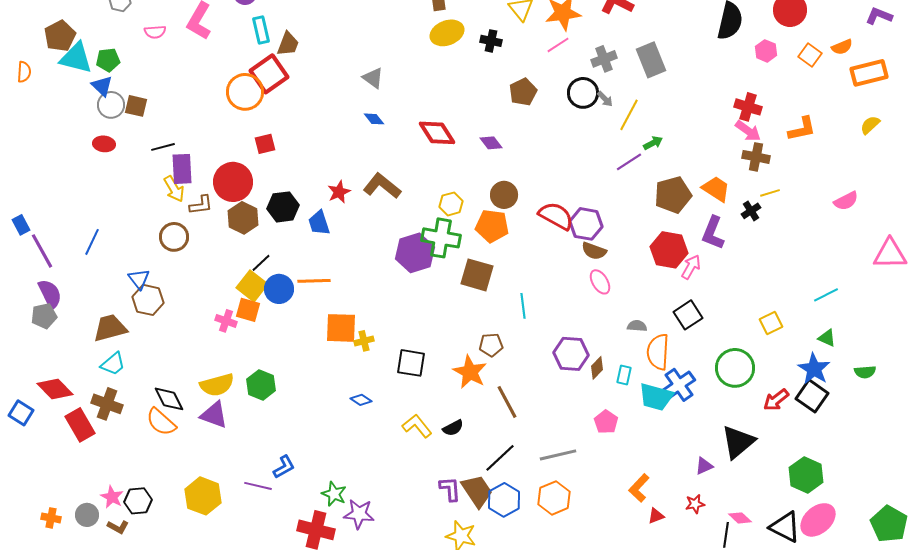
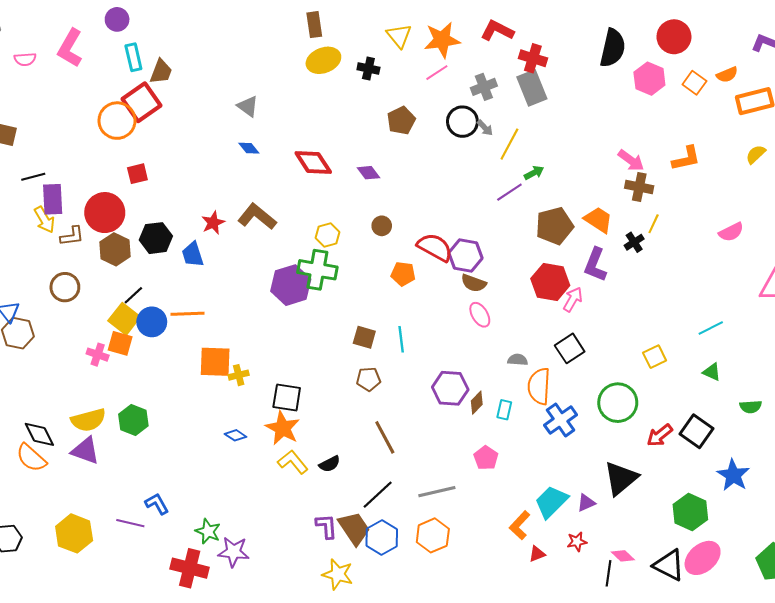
pink hexagon: (766, 51) -> (649, 79), size x1.4
red cross: (748, 107) -> (533, 58), moved
yellow line: (770, 193) -> (654, 224), turned -48
brown circle: (504, 195) -> (382, 226), size x0.7
orange pentagon: (492, 226) -> (403, 274), moved, size x0.7
brown circle: (174, 237) -> (65, 287), moved
brown square: (477, 275) -> (364, 337), moved, size x0.7
blue star: (814, 369) -> (733, 475), moved
orange star: (470, 372) -> (283, 428), moved
cyan trapezoid: (656, 397) -> (551, 502), moved, turned 120
blue L-shape: (284, 467) -> (157, 504), turned -90

